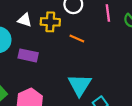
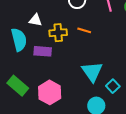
yellow cross: (50, 22) -> (58, 33), moved

